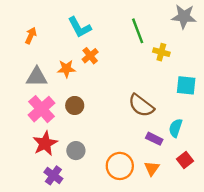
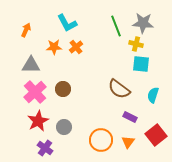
gray star: (184, 17) -> (143, 23), moved
orange star: (66, 69) -> (54, 47), moved
cyan square: (186, 85) -> (141, 64), moved
cyan semicircle: (176, 128) -> (153, 95), moved
red square: (185, 160) -> (156, 135), size x1.5

